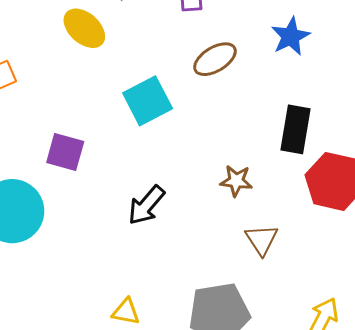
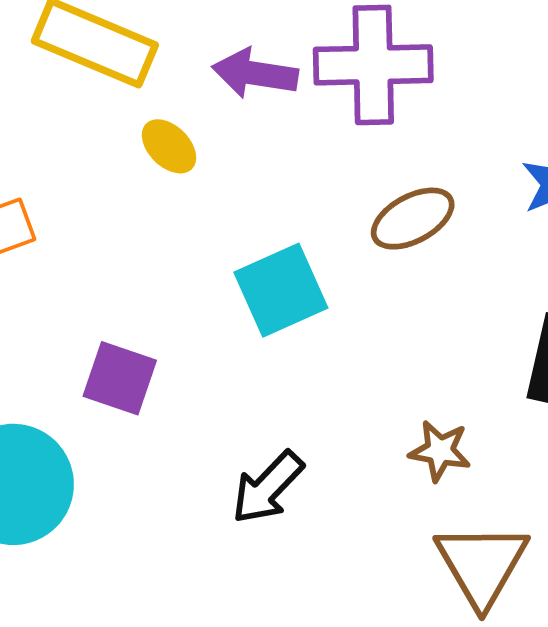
yellow ellipse: (84, 28) -> (169, 146), size x0.7
brown triangle: (262, 240) -> (482, 565), size x1.5

